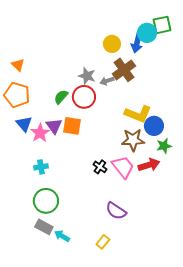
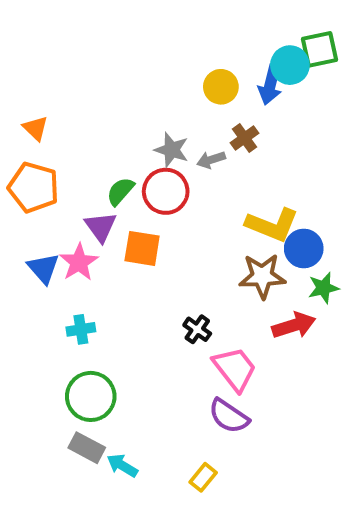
brown cross: (124, 70) -> (245, 138), size x0.6
blue triangle: (24, 124) -> (43, 268), moved
purple triangle: (54, 126) -> (101, 227), moved
pink trapezoid: (123, 167) -> (235, 369), moved

